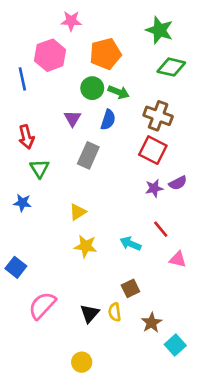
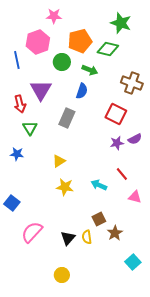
green diamond: (171, 67) -> (108, 49), moved
green circle: (92, 88) -> (62, 62), moved
brown cross: (158, 116) -> (132, 83), moved
purple triangle: (72, 118) -> (41, 90), moved, size x1.6
brown star: (152, 323) -> (115, 233), moved

